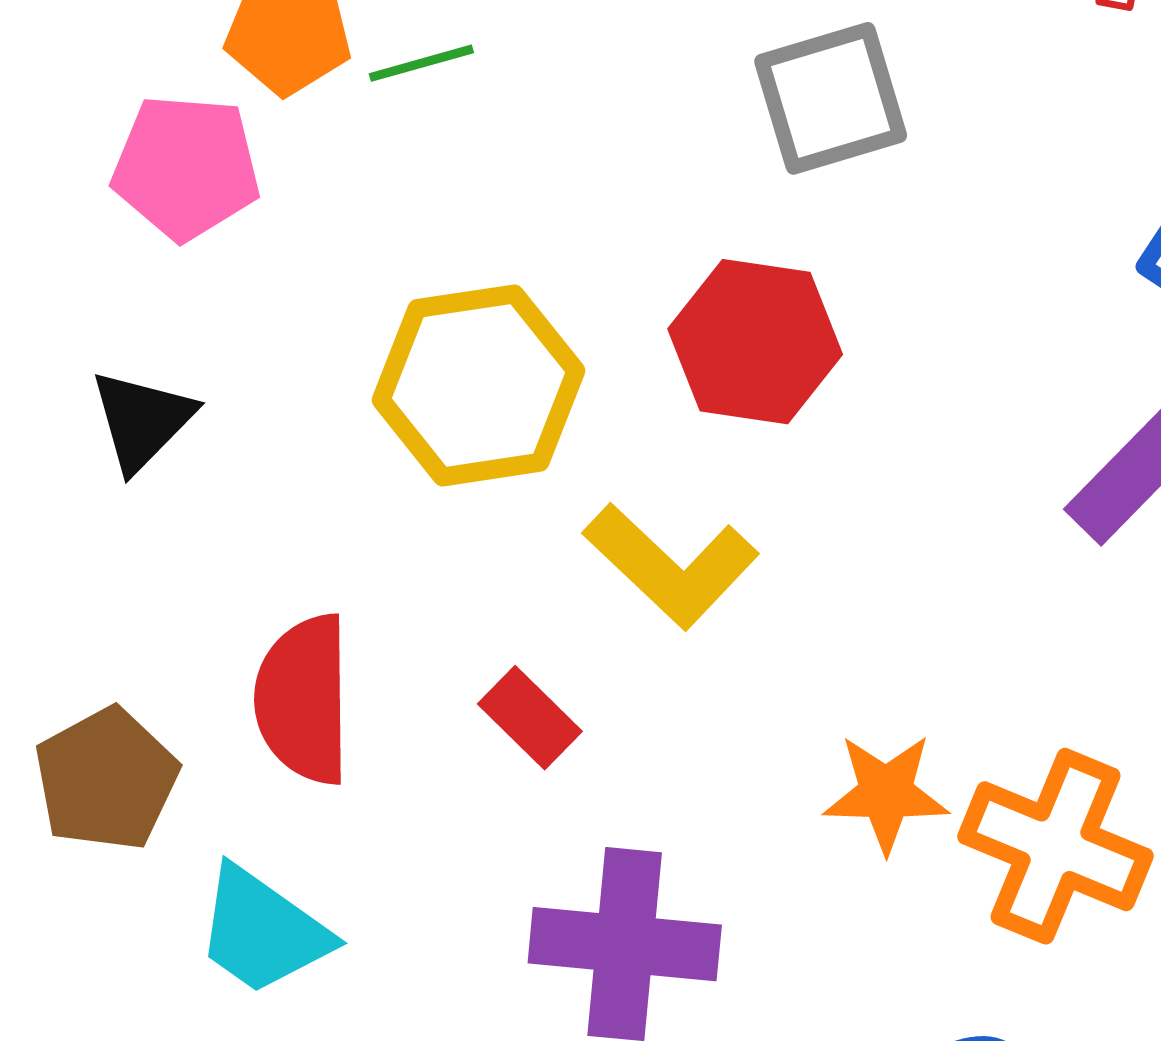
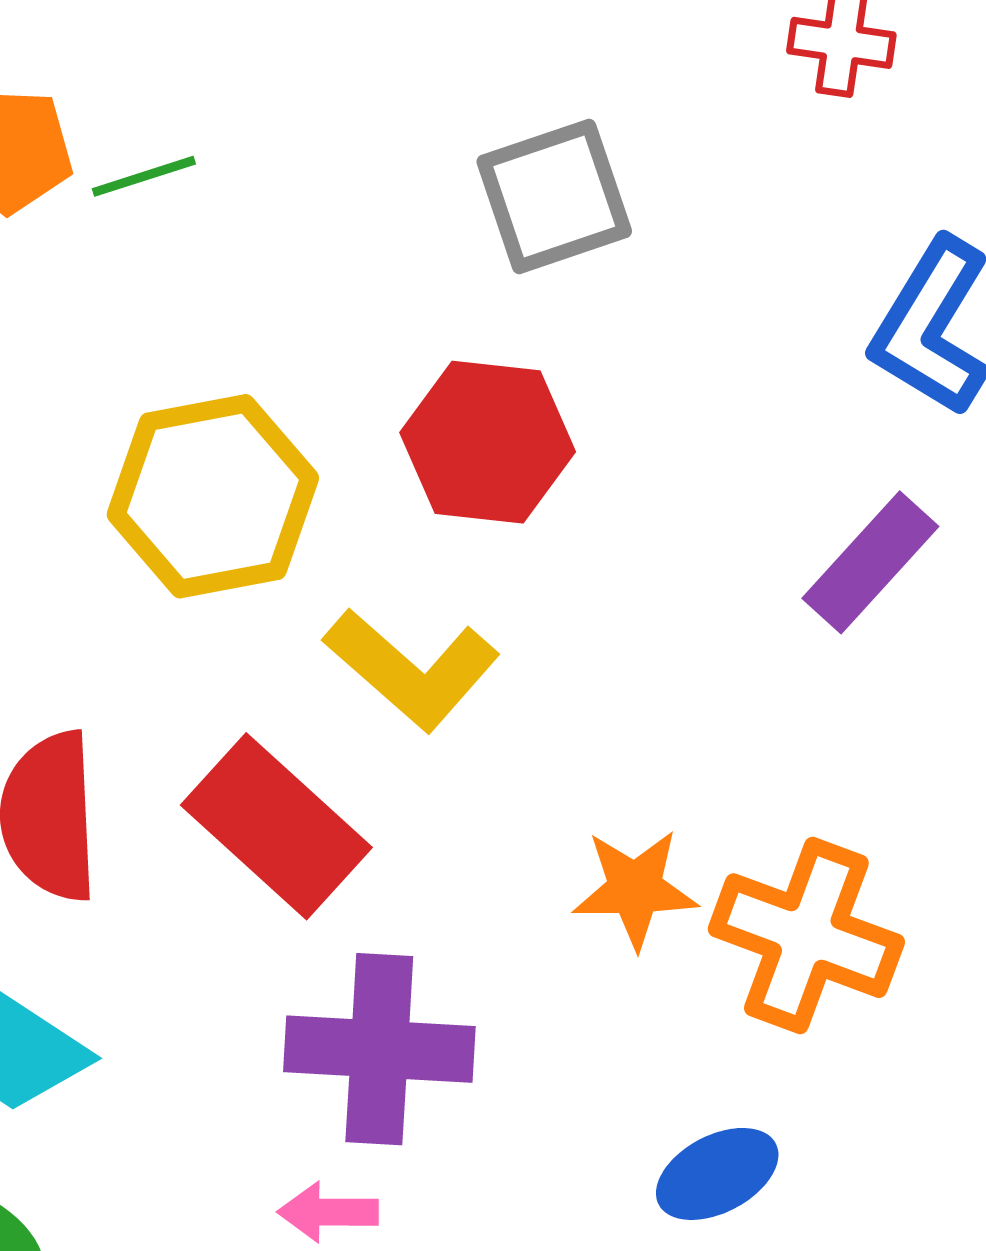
red rectangle: (530, 718) -> (276, 826), size x1.8

